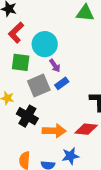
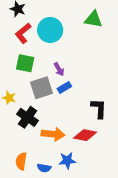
cyan circle: (45, 44) -> (50, 30), moved

